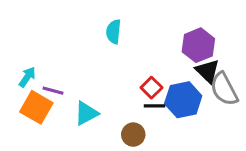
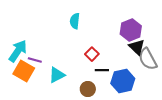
cyan arrow: (27, 77) -> (18, 51), size x1.6
red square: (151, 88) -> (92, 54), moved
blue hexagon: (183, 100) -> (123, 81), moved

